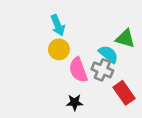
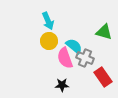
cyan semicircle: (108, 54) -> (74, 46), moved

